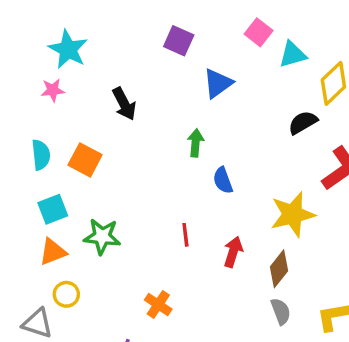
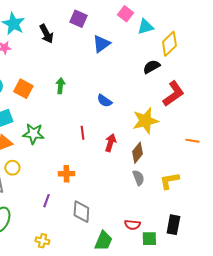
black arrow: (124, 104) -> (46, 34), moved
green arrow: (196, 143) -> (60, 86), moved
blue semicircle: (223, 180) -> (104, 101), turned -35
orange cross: (158, 305) -> (66, 174), turned -35

